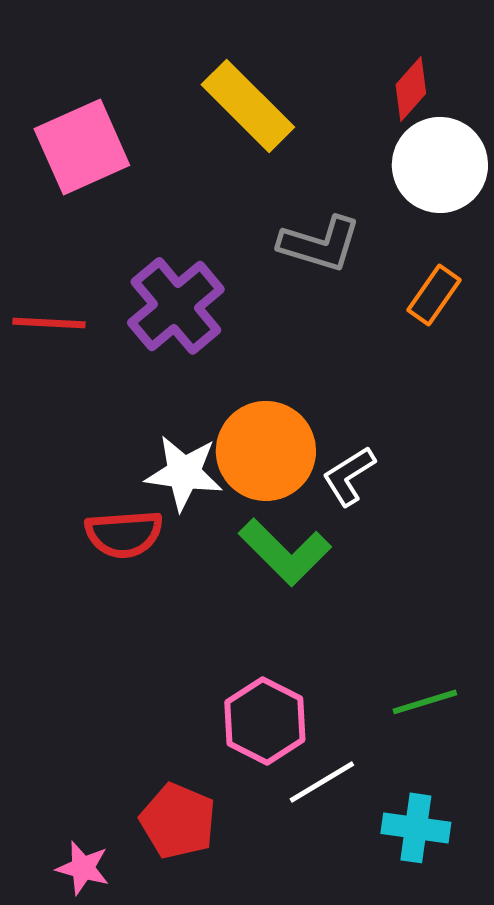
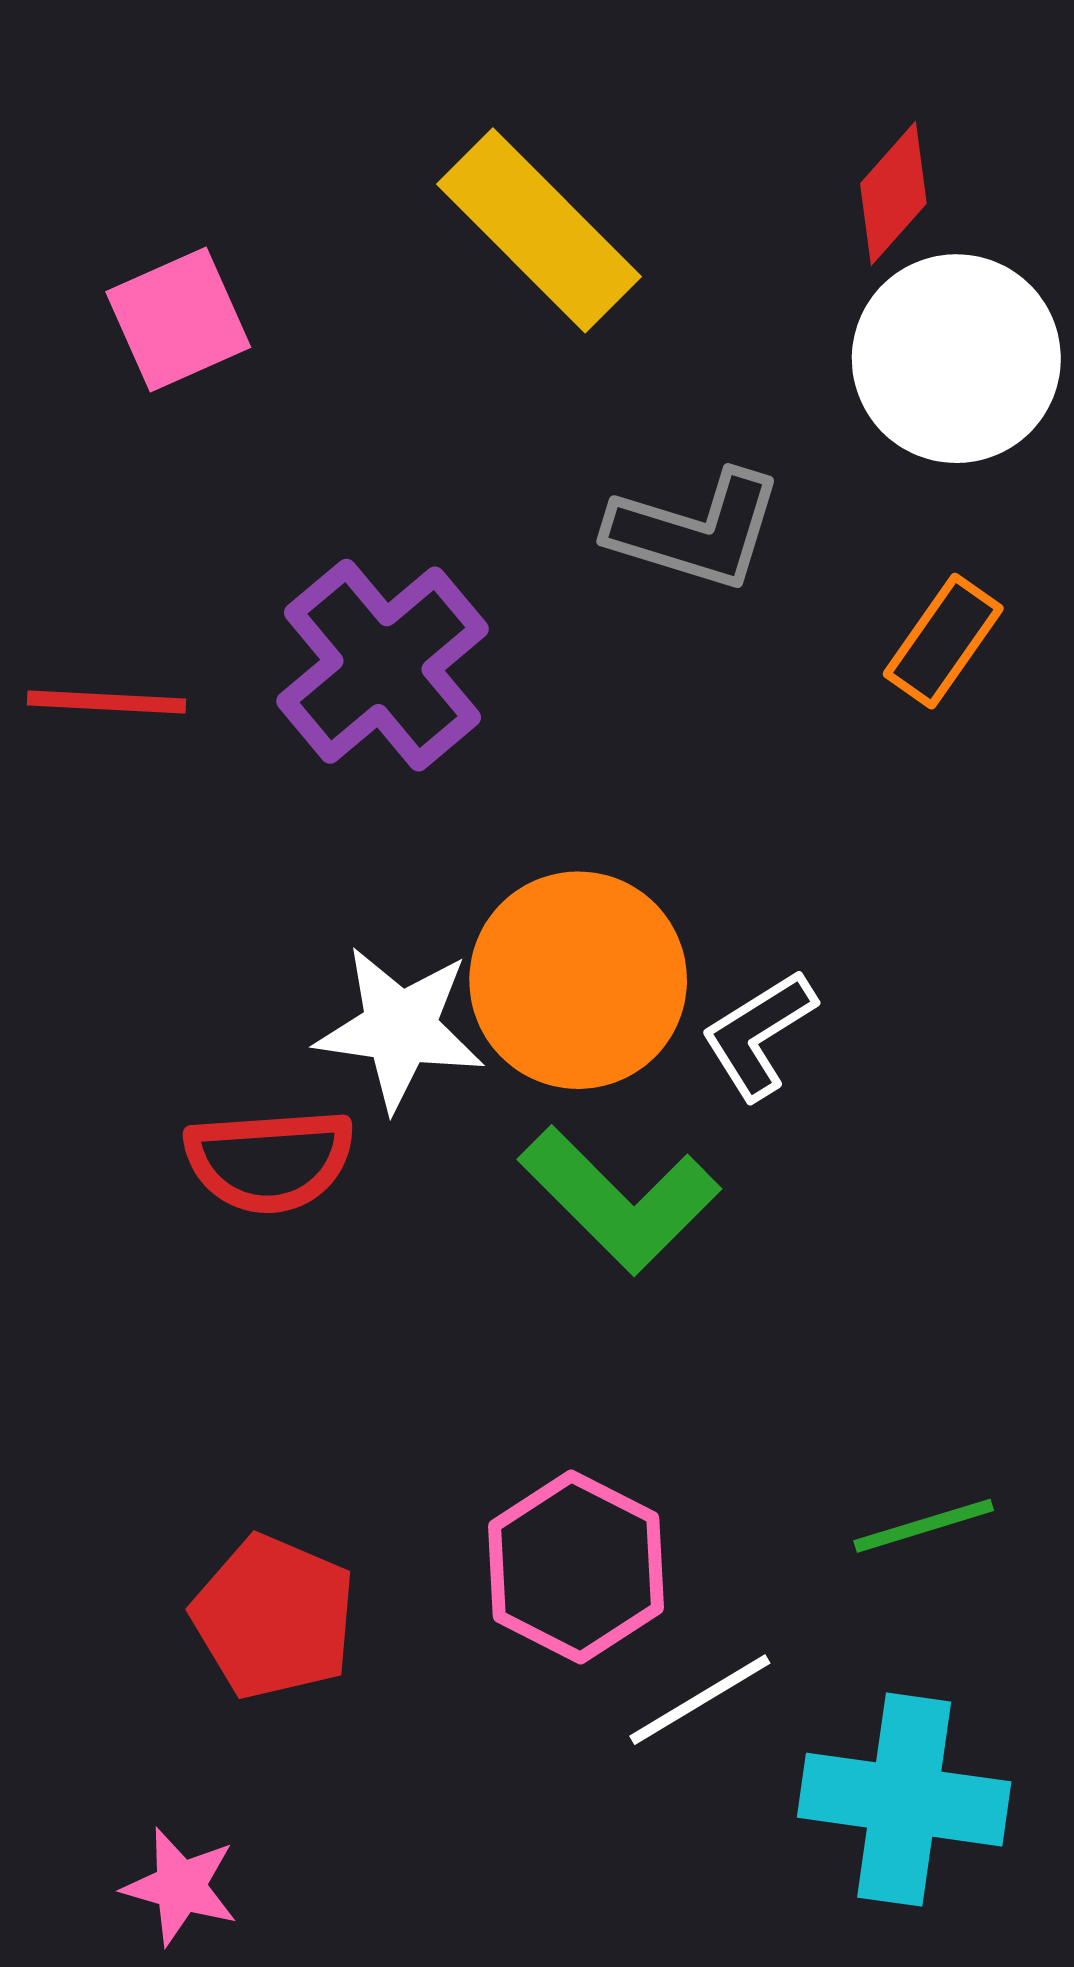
pink square: (82, 147) -> (178, 319), size x0.7
red pentagon: (178, 821) -> (274, 1617), moved
cyan cross: (416, 828) -> (904, 1800), size x1.4

